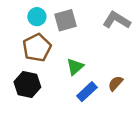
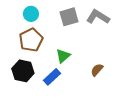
gray square: (65, 20) -> (69, 17), moved
blue rectangle: (87, 92) -> (52, 77), moved

